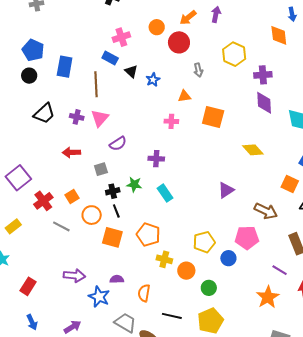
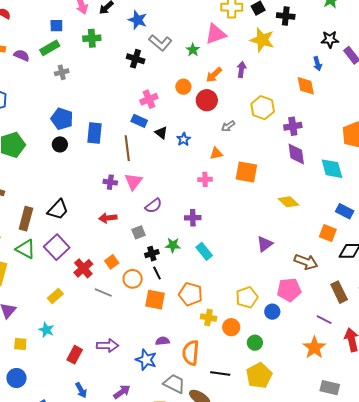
gray arrow: (198, 70) -> (228, 126), turned 72
black trapezoid: (44, 113) -> (58, 210), moved
purple arrow: (74, 276) -> (108, 346), moved
orange semicircle: (144, 293) -> (191, 353), size x1.4

